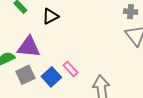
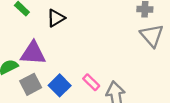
pink rectangle: (70, 69) -> (91, 82), moved

